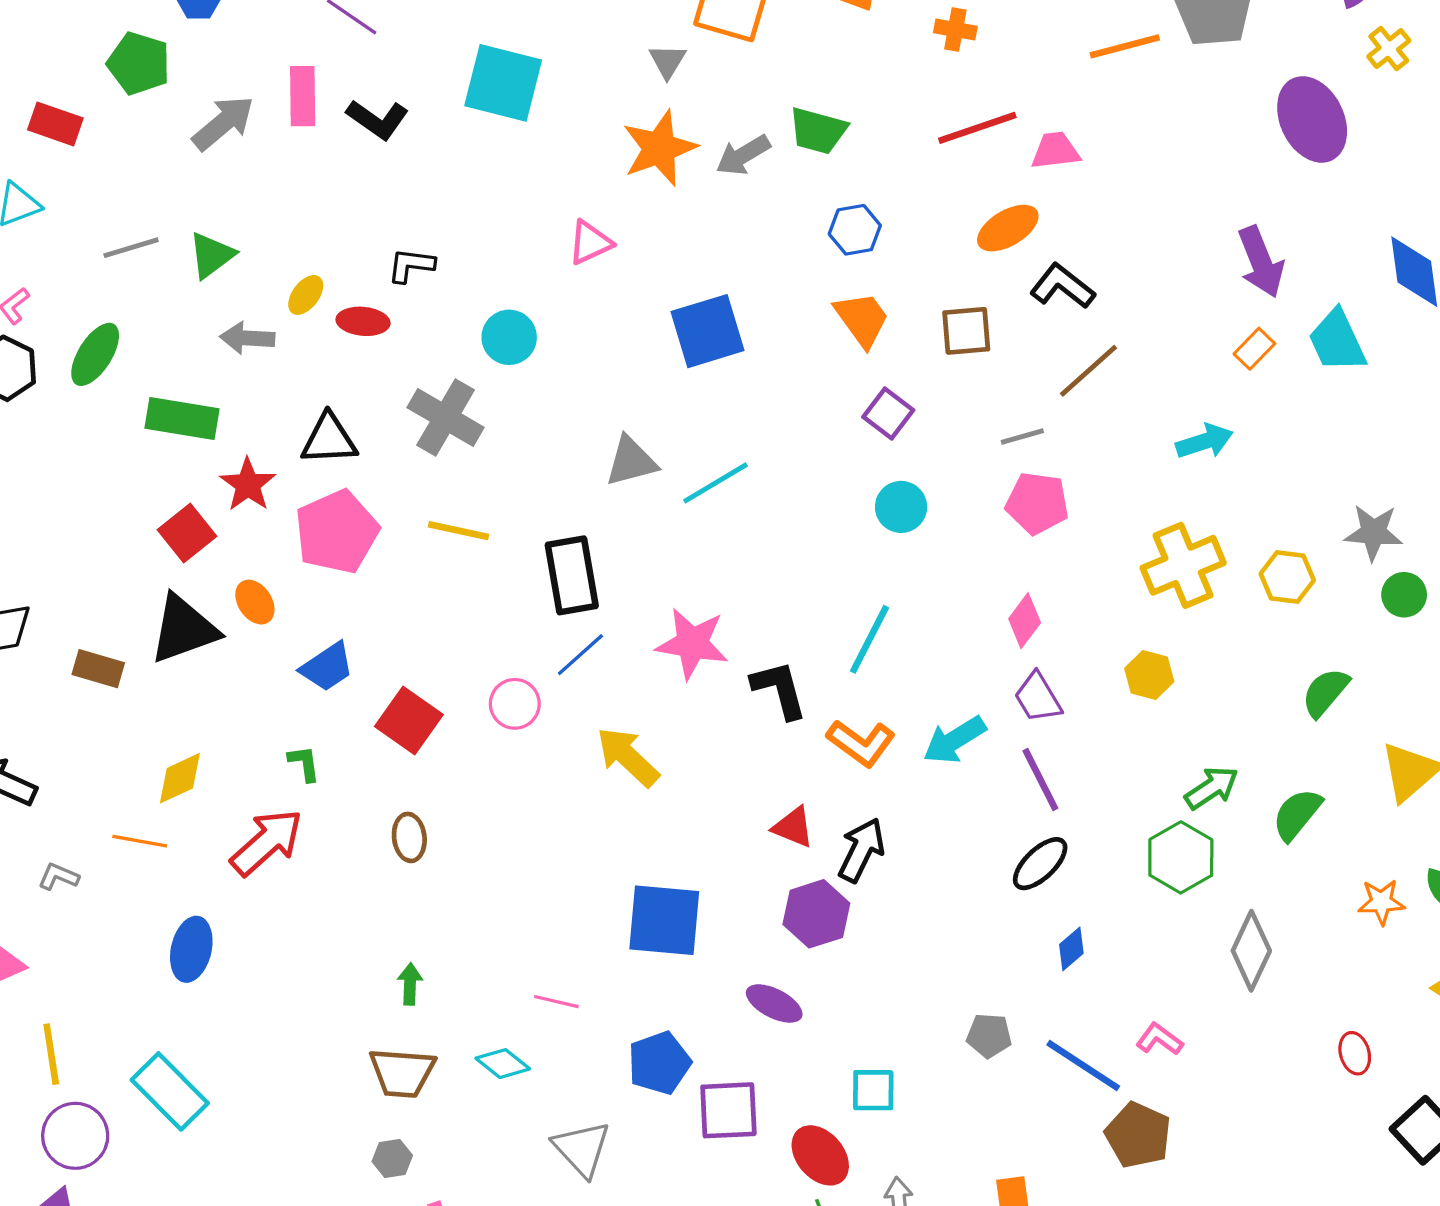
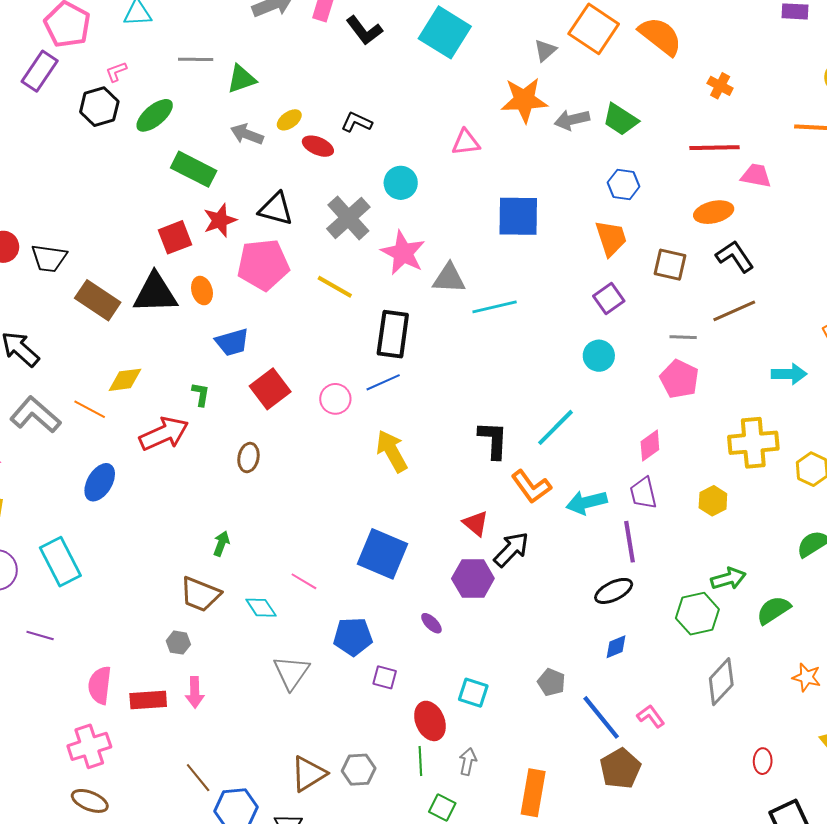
pink star: (692, 644) -> (403, 253), moved
brown rectangle: (98, 669) -> (98, 300), size x1.4
gray L-shape: (58, 877) -> (35, 415), size x2.0
purple ellipse: (774, 1003) -> (431, 623), size x0.7
purple square: (728, 1110) -> (385, 677), size x0.6

